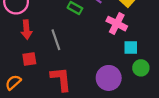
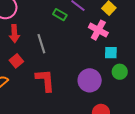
red square: (29, 59) -> (16, 61), turned -32

